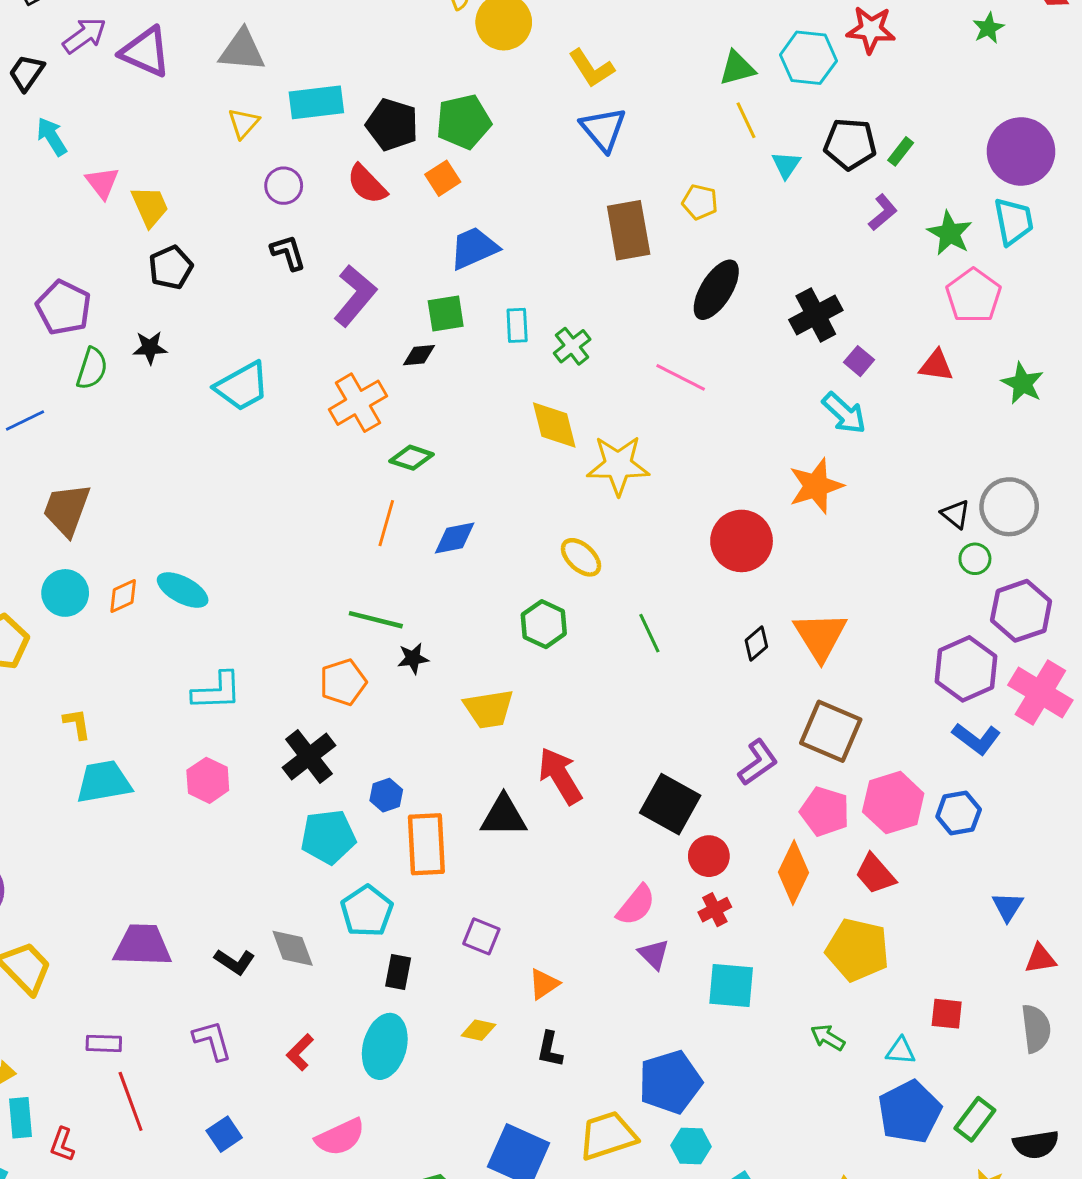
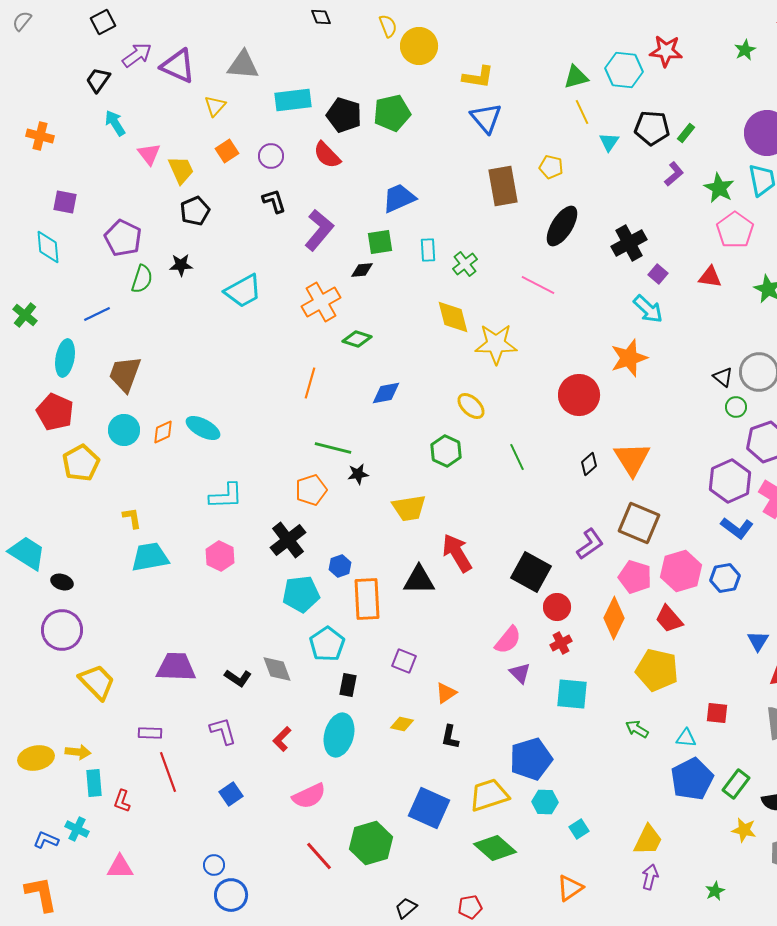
yellow L-shape: (591, 68) -> (478, 77), turned -48
yellow triangle: (244, 123) -> (215, 106), moved
orange square: (443, 178) -> (227, 151), moved
orange line: (386, 523) -> (310, 383), moved

